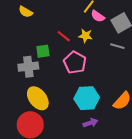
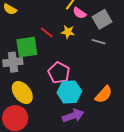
green square: (43, 51) -> (27, 47), size x1.6
pink pentagon: (75, 62) -> (59, 73), moved
purple arrow: (90, 123) -> (73, 116), size x1.5

